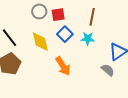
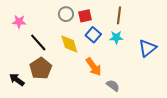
gray semicircle: (108, 70) -> (113, 86), moved

